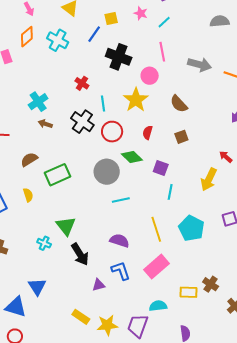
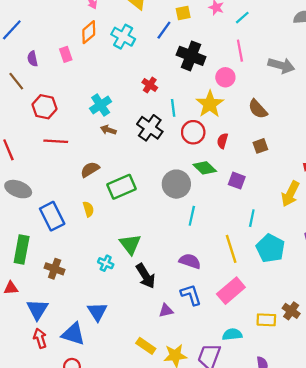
red circle: (112, 132) -> (193, 132), moved
cyan line: (170, 192) -> (252, 218), moved
cyan line: (121, 200) -> (192, 216), turned -66

